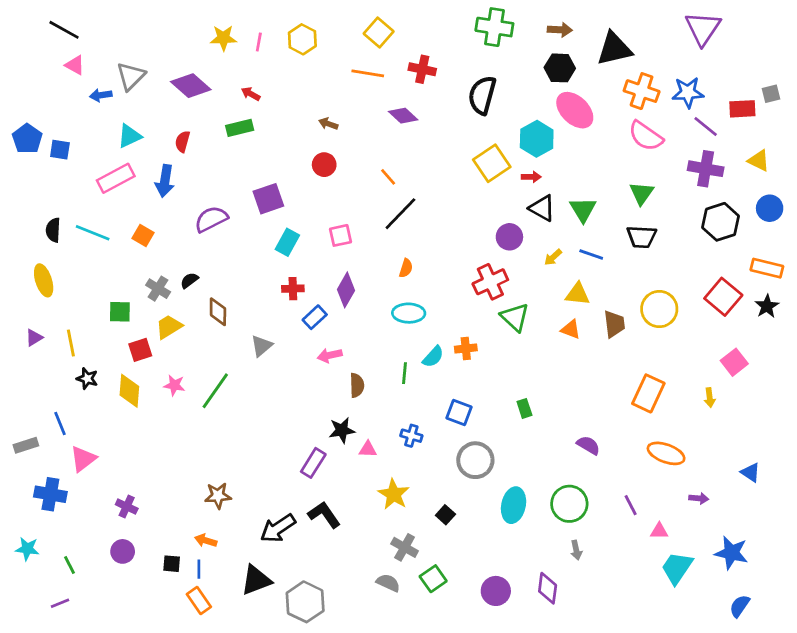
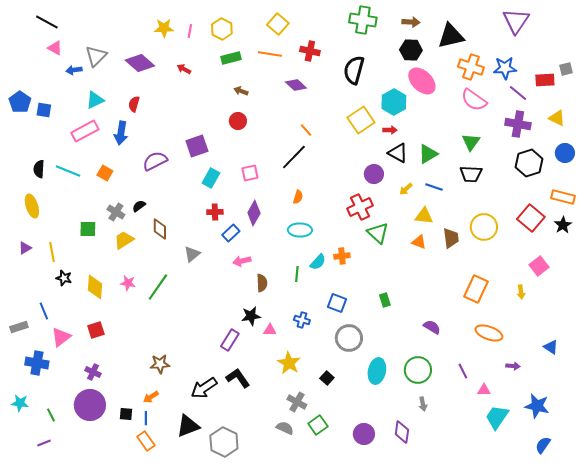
green rectangle: (240, 128) -> (231, 58), moved
orange line: (388, 177) -> (306, 130), moved
green triangle: (583, 210) -> (428, 154), turned 30
red square: (140, 350) -> (96, 330), moved
orange arrow: (206, 541) -> (151, 397), turned -49
purple circle: (123, 551) -> (90, 405), size x1.8

